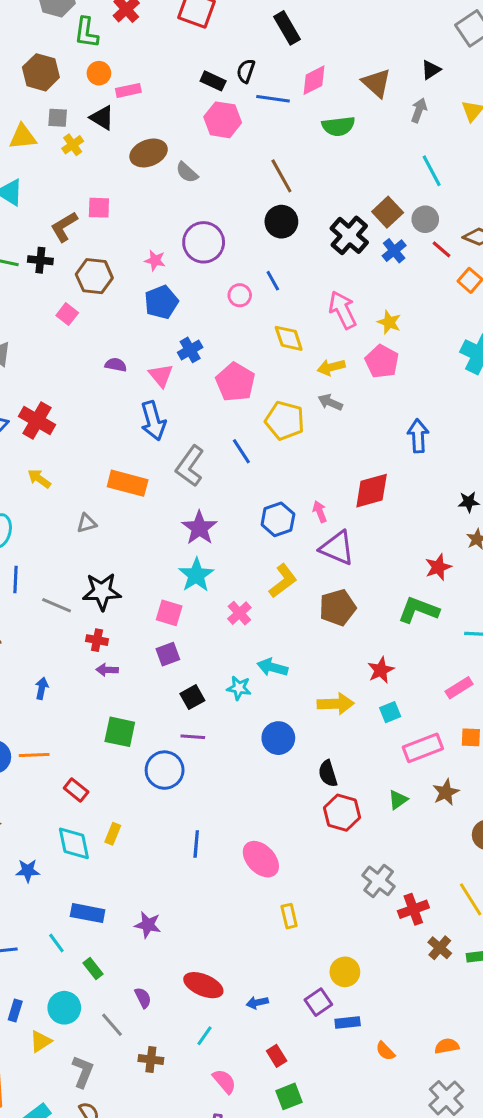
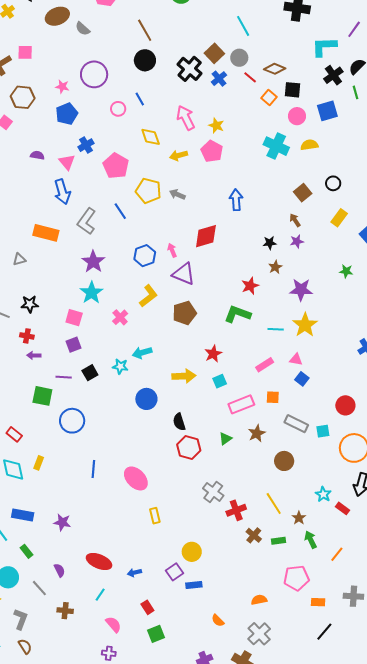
gray arrow: (330, 402) -> (177, 194), moved
black star: (102, 592) -> (30, 304), size x0.7
cyan arrow: (272, 667) -> (142, 353), turned -30
purple line: (193, 737) -> (64, 377), moved
orange semicircle: (385, 1051) -> (218, 620), moved

